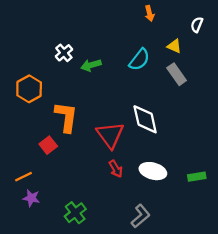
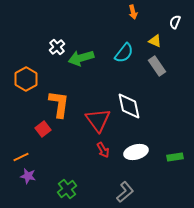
green arrow: (91, 65) -> (81, 58), size x1.4
white ellipse: (153, 171) -> (136, 152), turned -30

